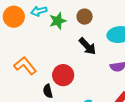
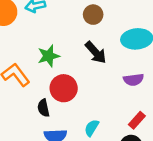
green star: (58, 21) -> (49, 56), moved

